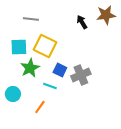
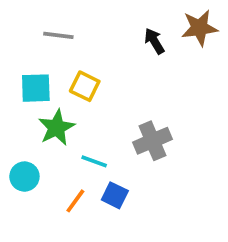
yellow square: (45, 46) -> (85, 86), size x0.7
blue square: (60, 70) -> (115, 195), moved

